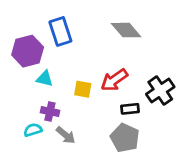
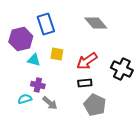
yellow square: (83, 89) -> (57, 54), moved
black cross: (160, 91) -> (122, 69), turned -30
black rectangle: (130, 109) -> (85, 83), moved

